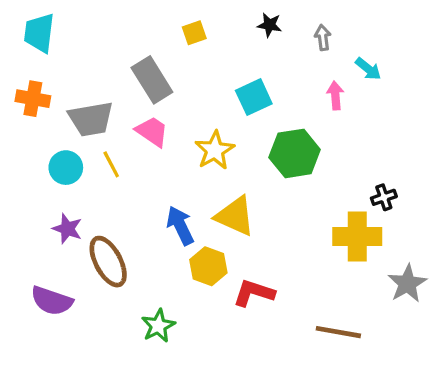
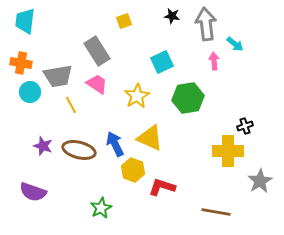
gray arrow: (323, 38) -> (206, 24), size x2.0
cyan circle: (66, 168) -> (30, 92), moved
brown ellipse: (108, 262) -> (79, 150), moved, turned -48

